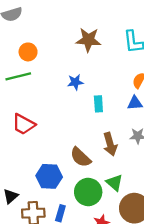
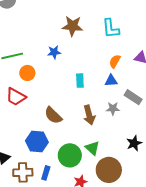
orange circle: (28, 52) -> (27, 73), moved
blue star: (75, 82) -> (54, 52), moved
brown semicircle: (81, 157) -> (53, 115), moved

